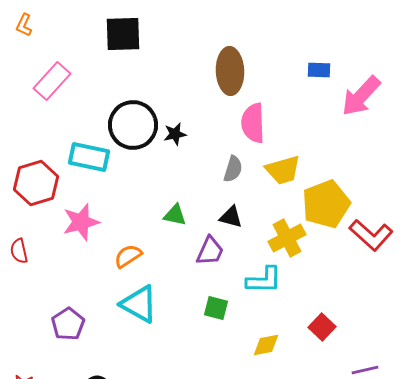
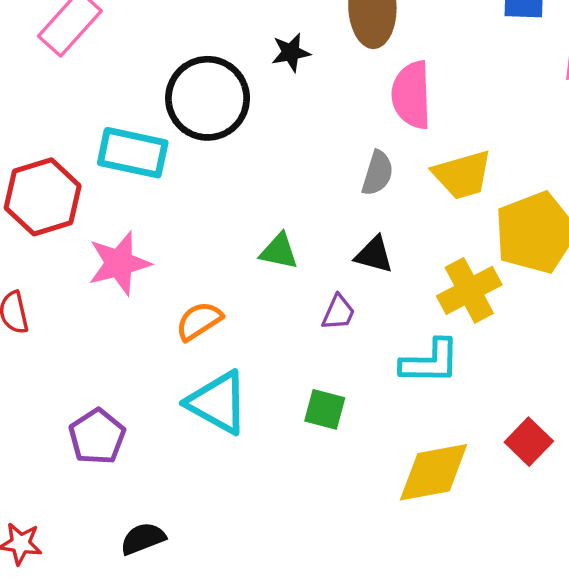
black star: (175, 134) -> (291, 52), moved
purple trapezoid: (210, 251) -> (338, 312), size x0.7
green square: (216, 308) -> (325, 409), moved
yellow diamond: (266, 345) -> (434, 472), size x1.6

